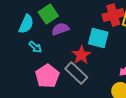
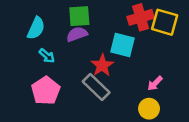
green square: (48, 14) -> (79, 16), moved, turned 30
pink pentagon: (47, 76) -> (46, 91), moved

